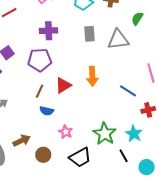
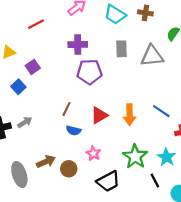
purple pentagon: (40, 60) -> (89, 72), moved
orange arrow: (92, 76) -> (130, 115), moved
red triangle: (63, 85) -> (99, 115), moved
brown circle: (43, 155) -> (69, 169), moved

